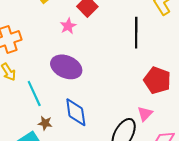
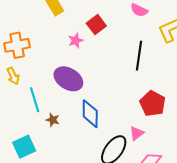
blue diamond: (76, 112) -> (90, 114), moved
brown star: (45, 123) -> (53, 120), moved

